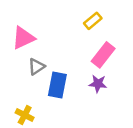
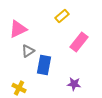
yellow rectangle: (93, 21) -> (62, 16), moved
purple star: (98, 84) -> (74, 84), moved

